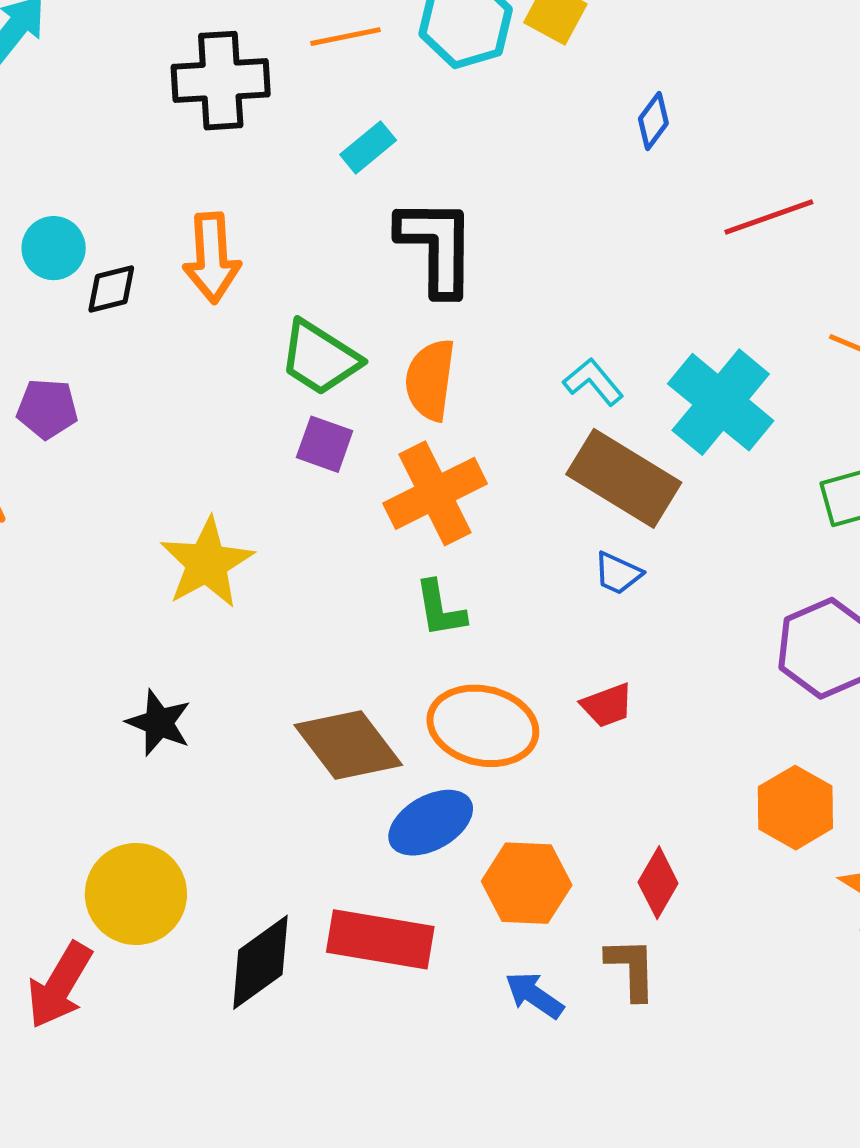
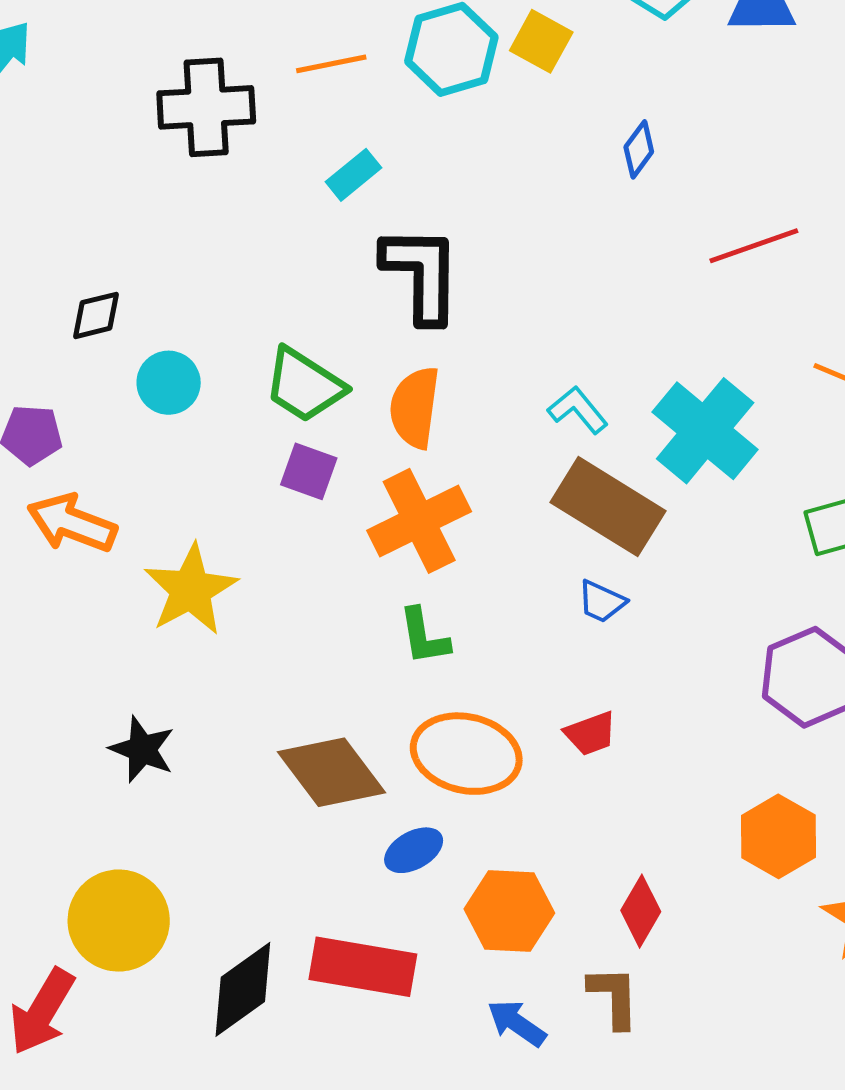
cyan circle: (54, 248) -> (169, 383), moved
orange arrow: (212, 258) -> (72, 523), moved, turned 114
blue ellipse: (431, 823) -> (414, 850), size x0.7

